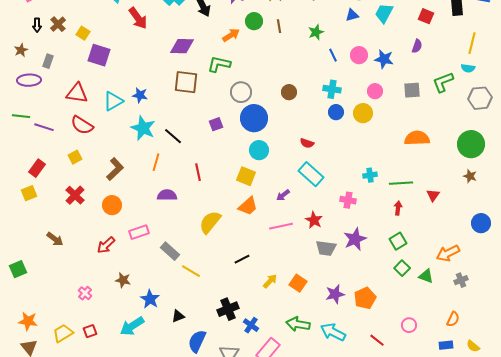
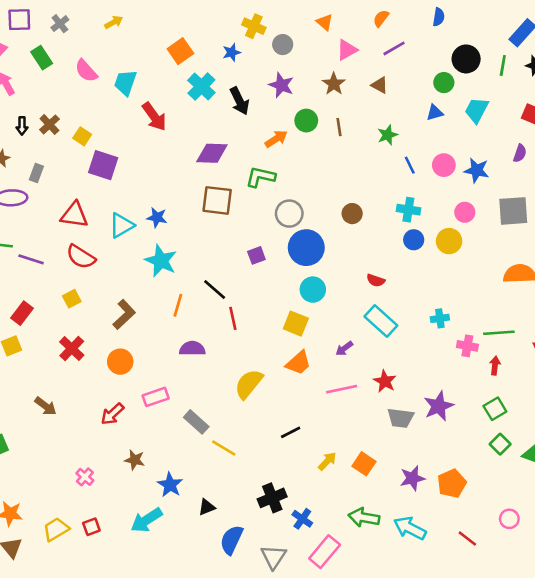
gray square: (412, 90) -> (513, 211), size x1.4
black line: (173, 136) -> (215, 290), moved
cyan cross: (370, 175) -> (440, 318), moved
pink cross: (348, 200) -> (467, 346), moved

